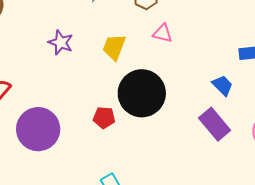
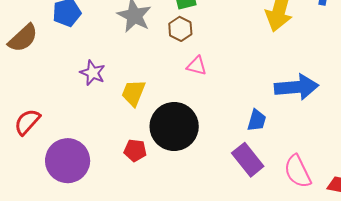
yellow trapezoid: (114, 47) -> (133, 93), moved
blue trapezoid: (223, 85) -> (257, 120), turned 60

